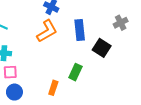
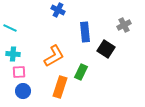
orange L-shape: (47, 31) -> (54, 56), moved
orange rectangle: (53, 88) -> (60, 87), size x1.5

